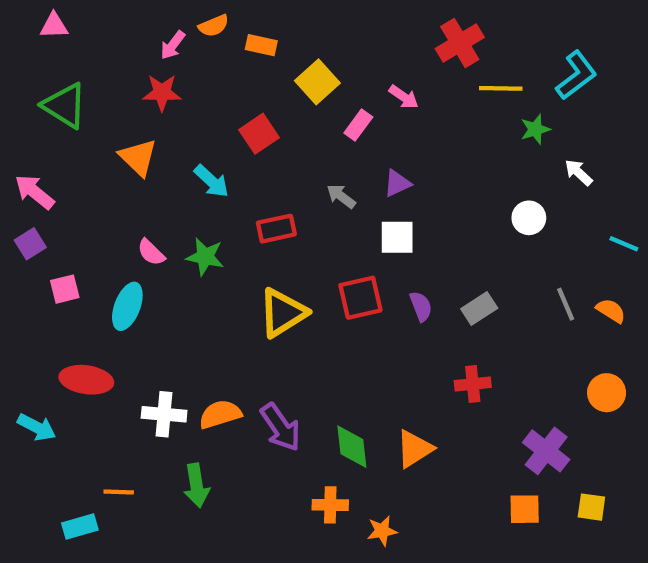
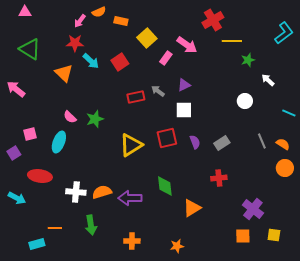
cyan L-shape: (576, 75) -> (284, 33), moved
pink arrow: (404, 97) -> (187, 45), size x1.5
cyan arrow: (212, 181) -> (91, 61), moved
red rectangle: (276, 229) -> (136, 97), moved
purple square: (30, 244) -> (14, 153), moved
green star: (205, 257) -> (95, 119), turned -30
orange circle: (607, 393) -> (285, 168), moved
purple arrow: (281, 427) -> (130, 198), turned 125
green diamond: (352, 447) -> (165, 186), moved
orange cross: (330, 505) -> (132, 241), moved

